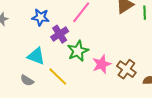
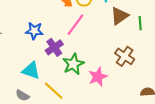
brown cross: (126, 69) -> (125, 56), moved

